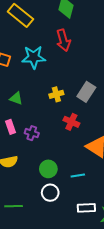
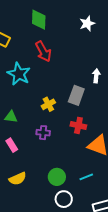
cyan star: (34, 57) -> (19, 74), turned -30
red cross: (71, 122) -> (78, 125), moved
purple cross: (32, 133) -> (43, 133), moved

